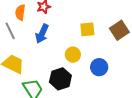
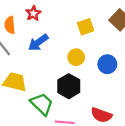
blue arrow: (42, 34) -> (38, 42), turned 42

